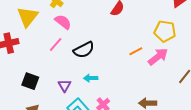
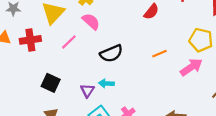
pink line: (56, 44) -> (69, 42), moved
orange line: (136, 51) -> (159, 54), moved
cyan arrow: (91, 78) -> (106, 83), moved

